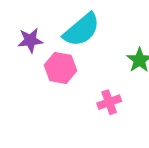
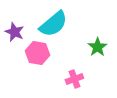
purple star: (30, 40) -> (14, 32), turned 30

